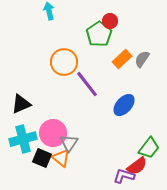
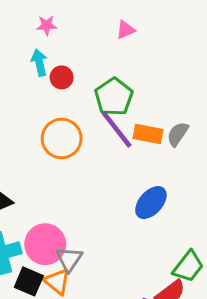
red circle: (110, 21) -> (62, 77), moved
orange rectangle: (122, 59) -> (148, 134), turned 54
purple line: (87, 84) -> (117, 130), moved

